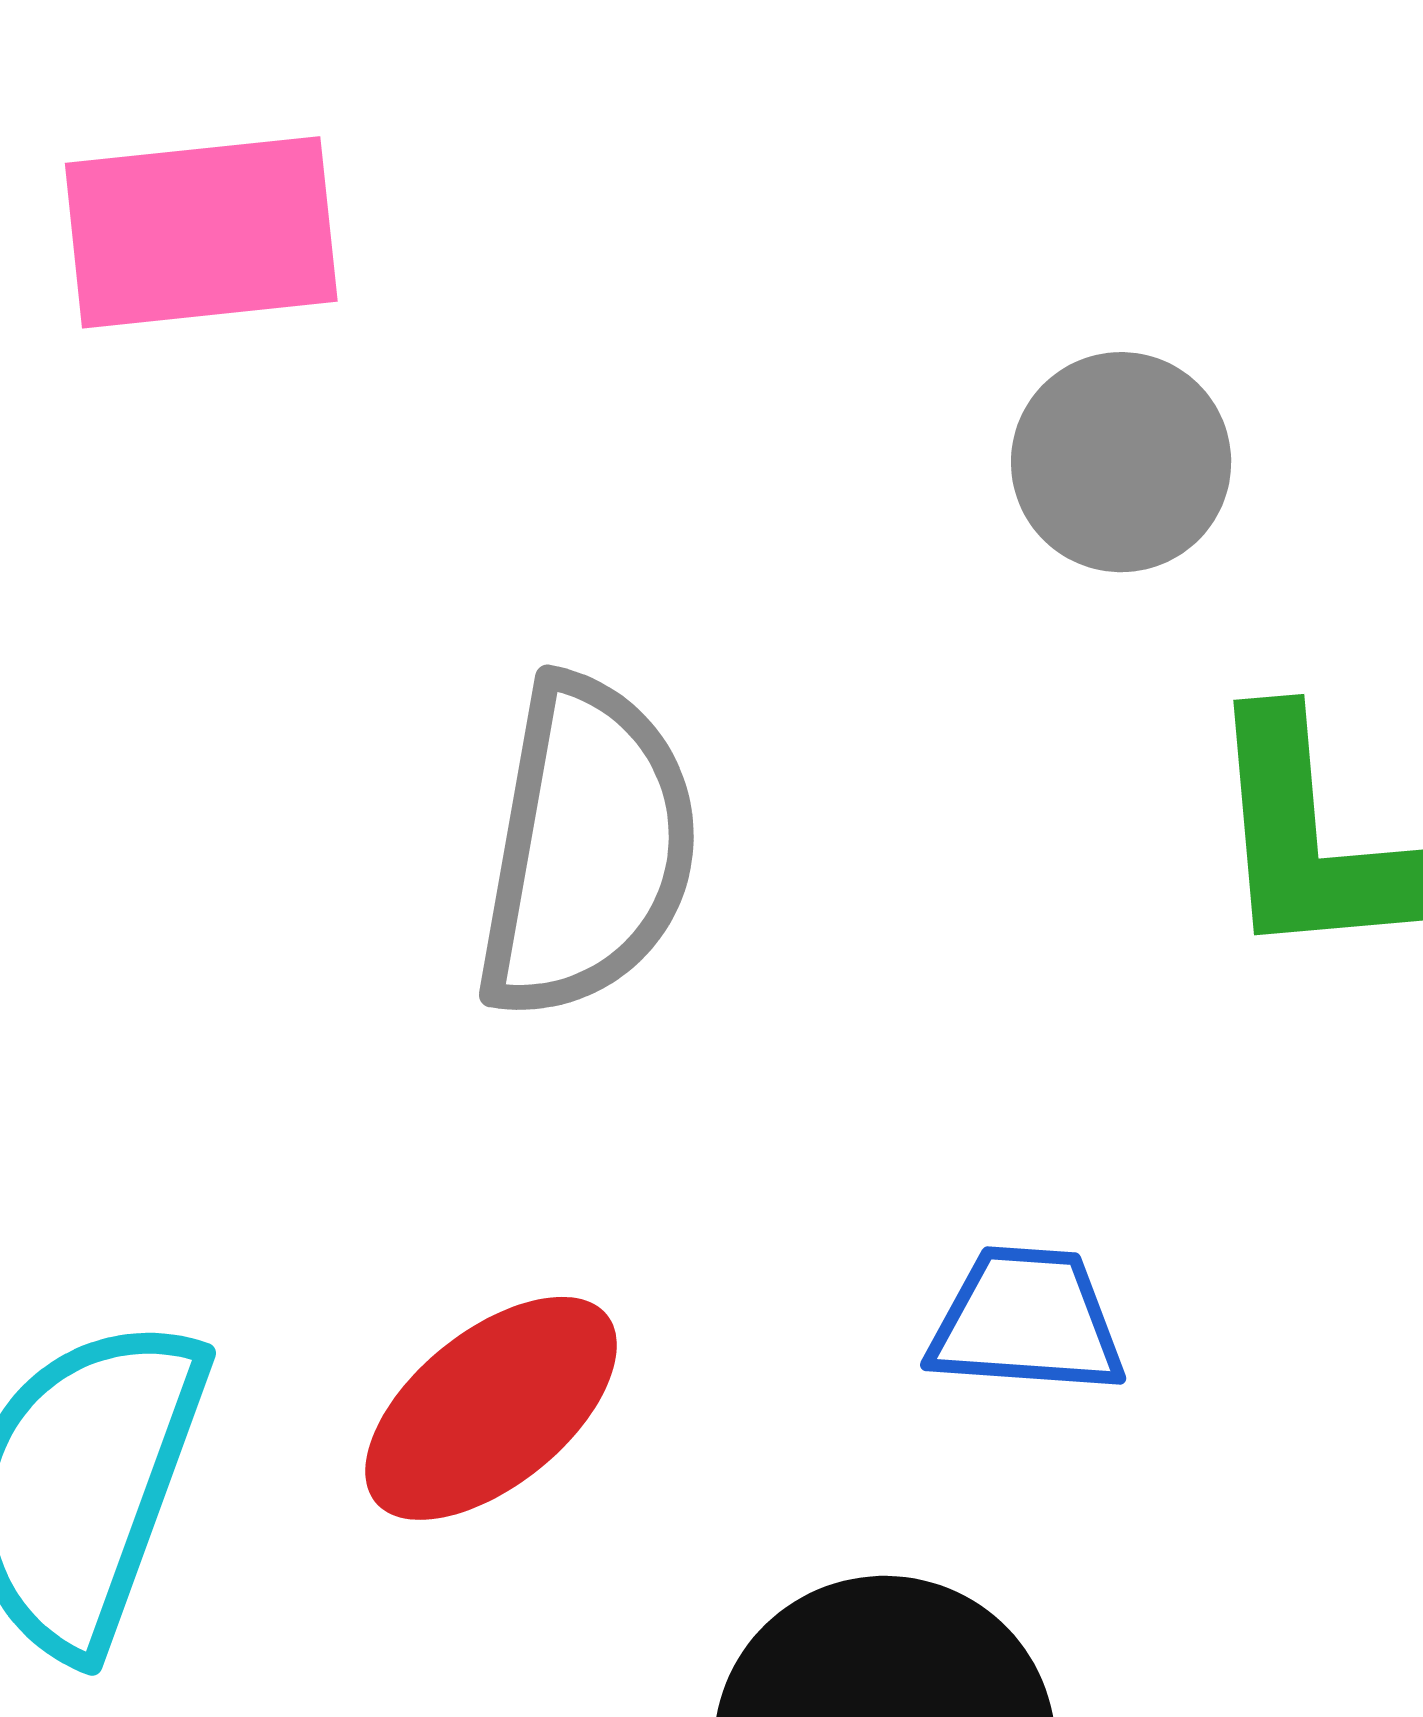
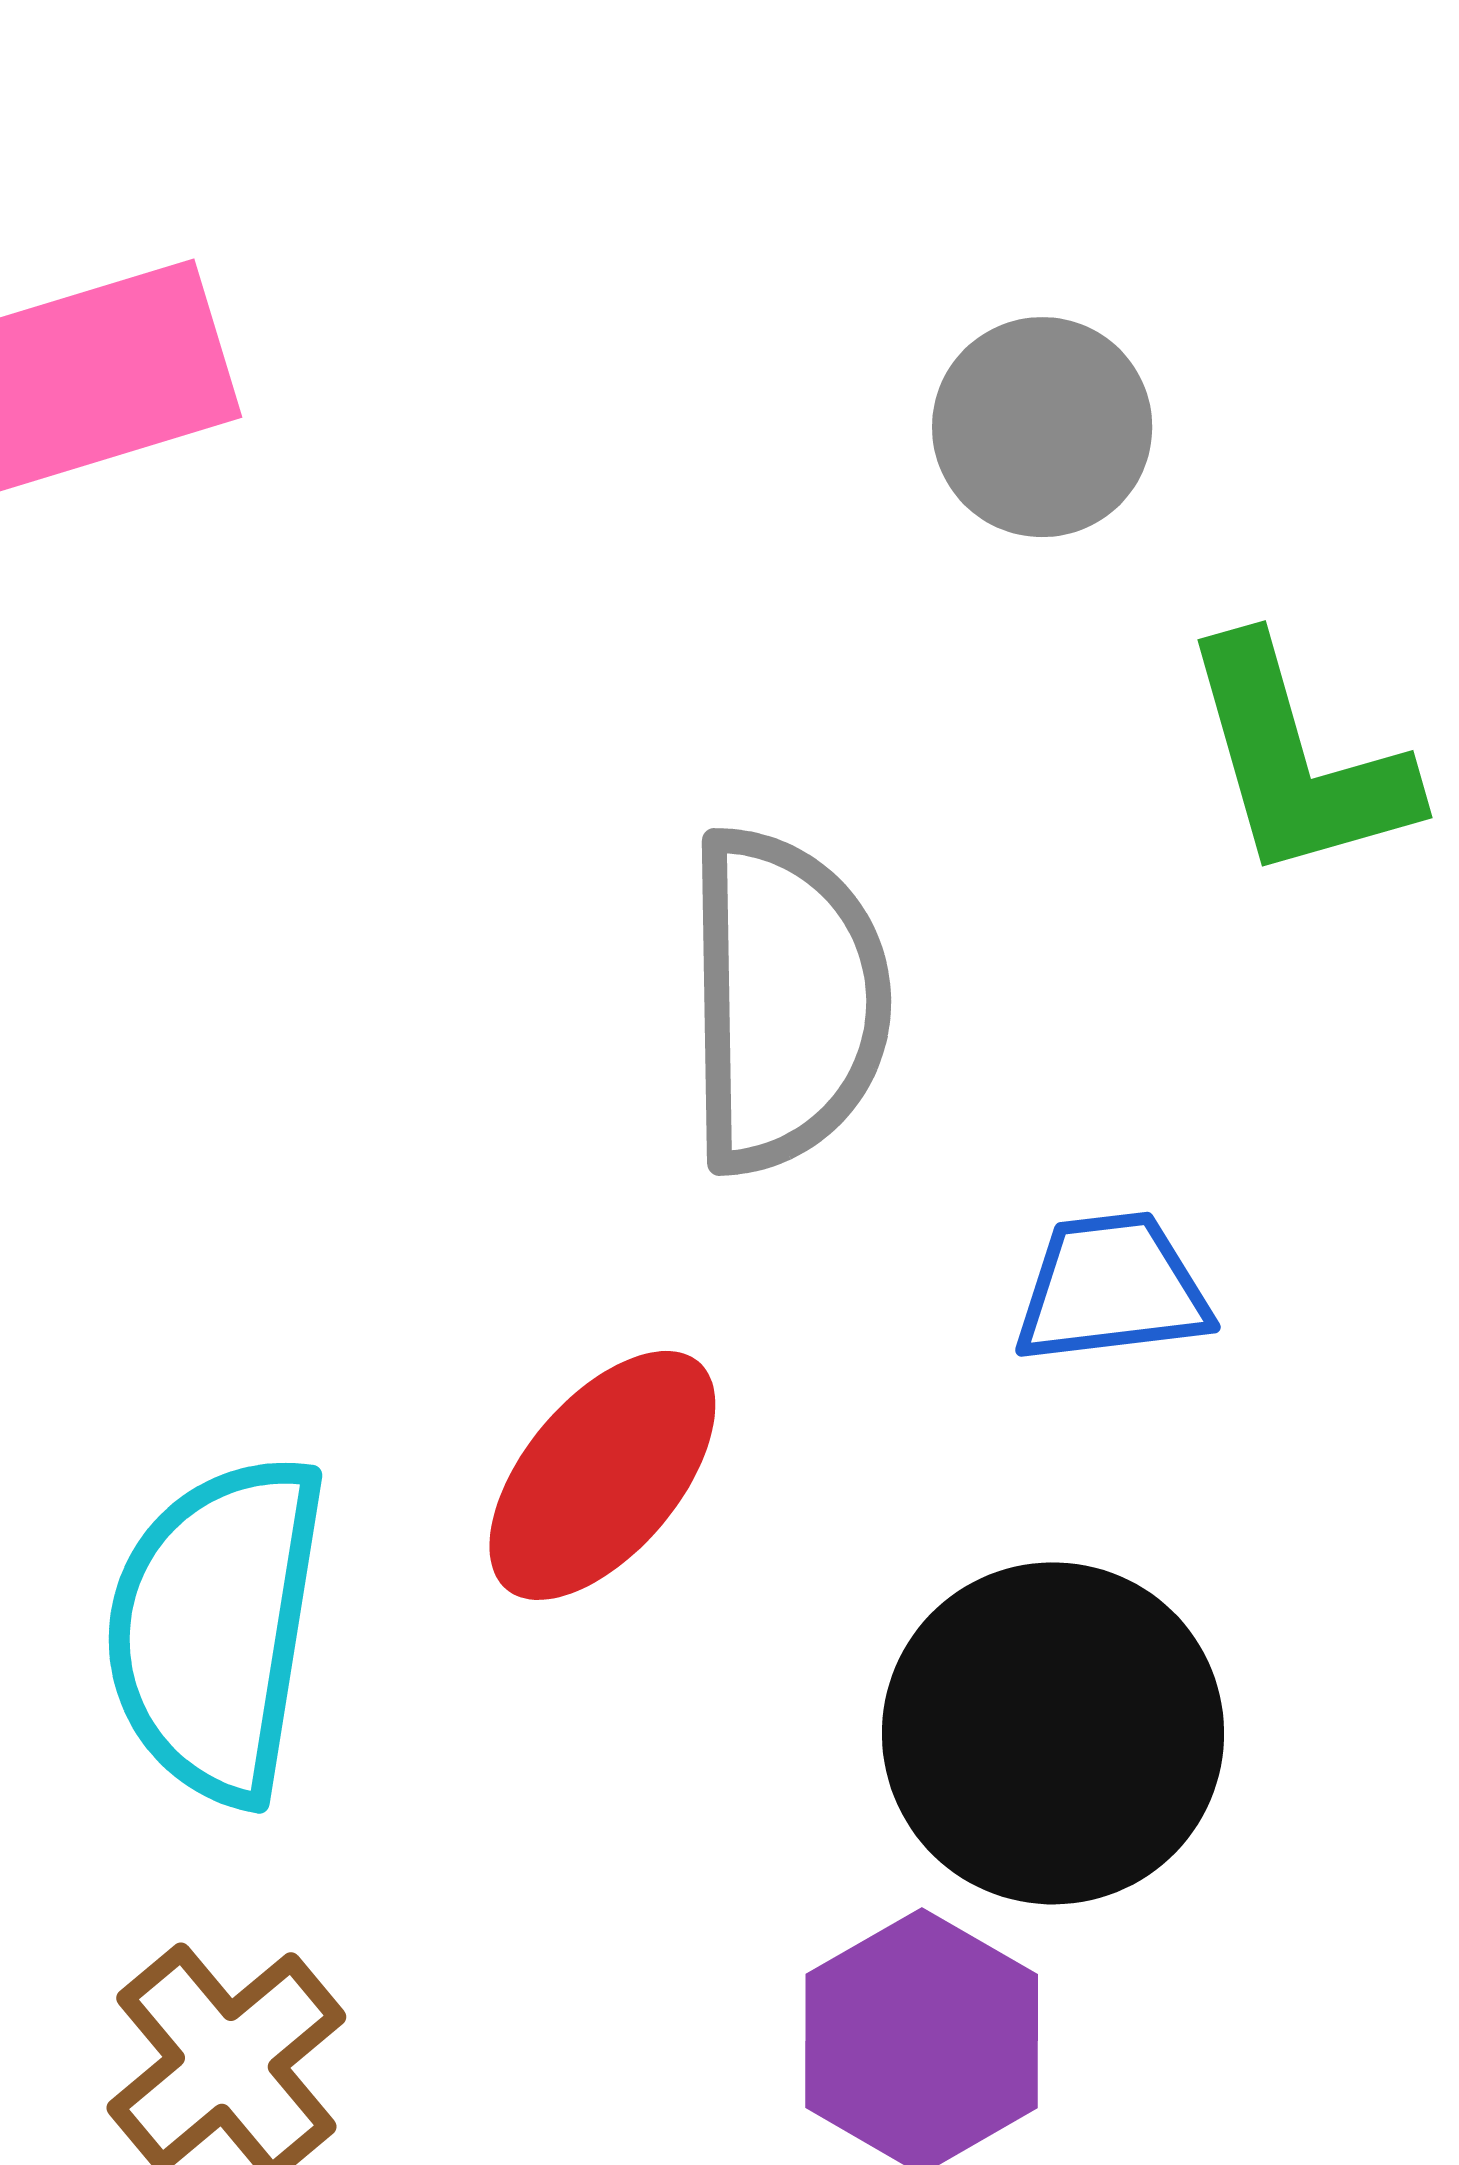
gray semicircle: (587, 848) -> (786, 1001), moved

